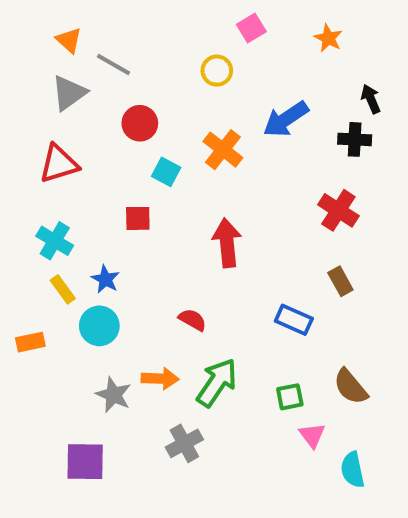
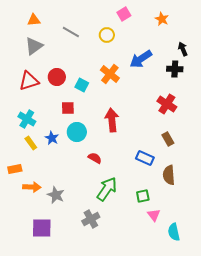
orange triangle: (69, 40) -> (34, 20), turned -48
gray line: (113, 64) -> (71, 32), moved
red circle: (140, 123) -> (57, 77), moved
cyan circle: (99, 326) -> (77, 132), moved
orange arrow: (160, 379) -> (32, 187), moved
brown semicircle: (351, 387) -> (169, 175), moved, turned 36

